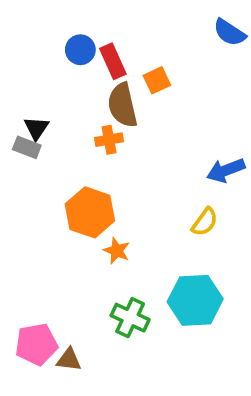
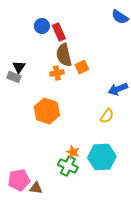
orange square: (157, 80) -> (82, 67), moved
orange star: (117, 251) -> (73, 152), moved

